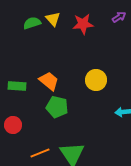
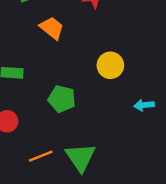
orange trapezoid: (49, 81) -> (52, 28), moved

